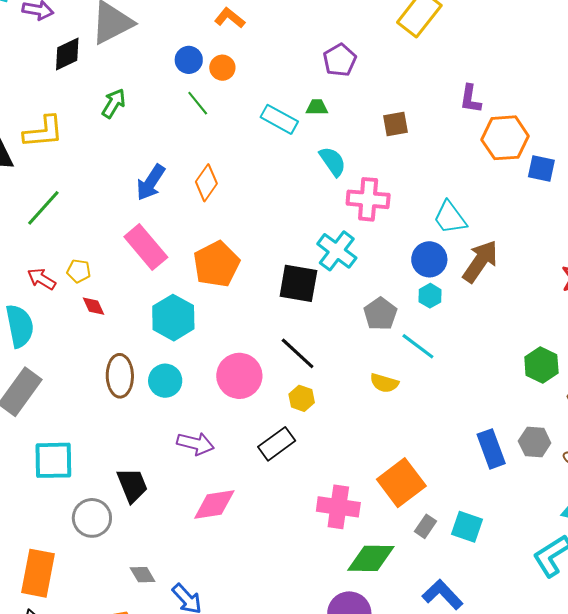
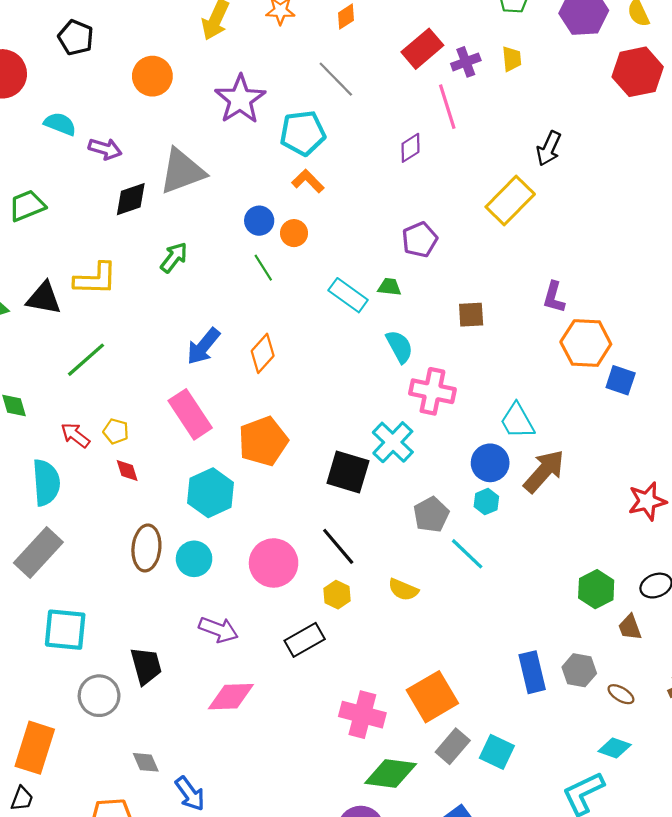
yellow semicircle: (384, 383) -> (403, 590), moved
gray rectangle: (425, 526) -> (453, 746), size x1.4

